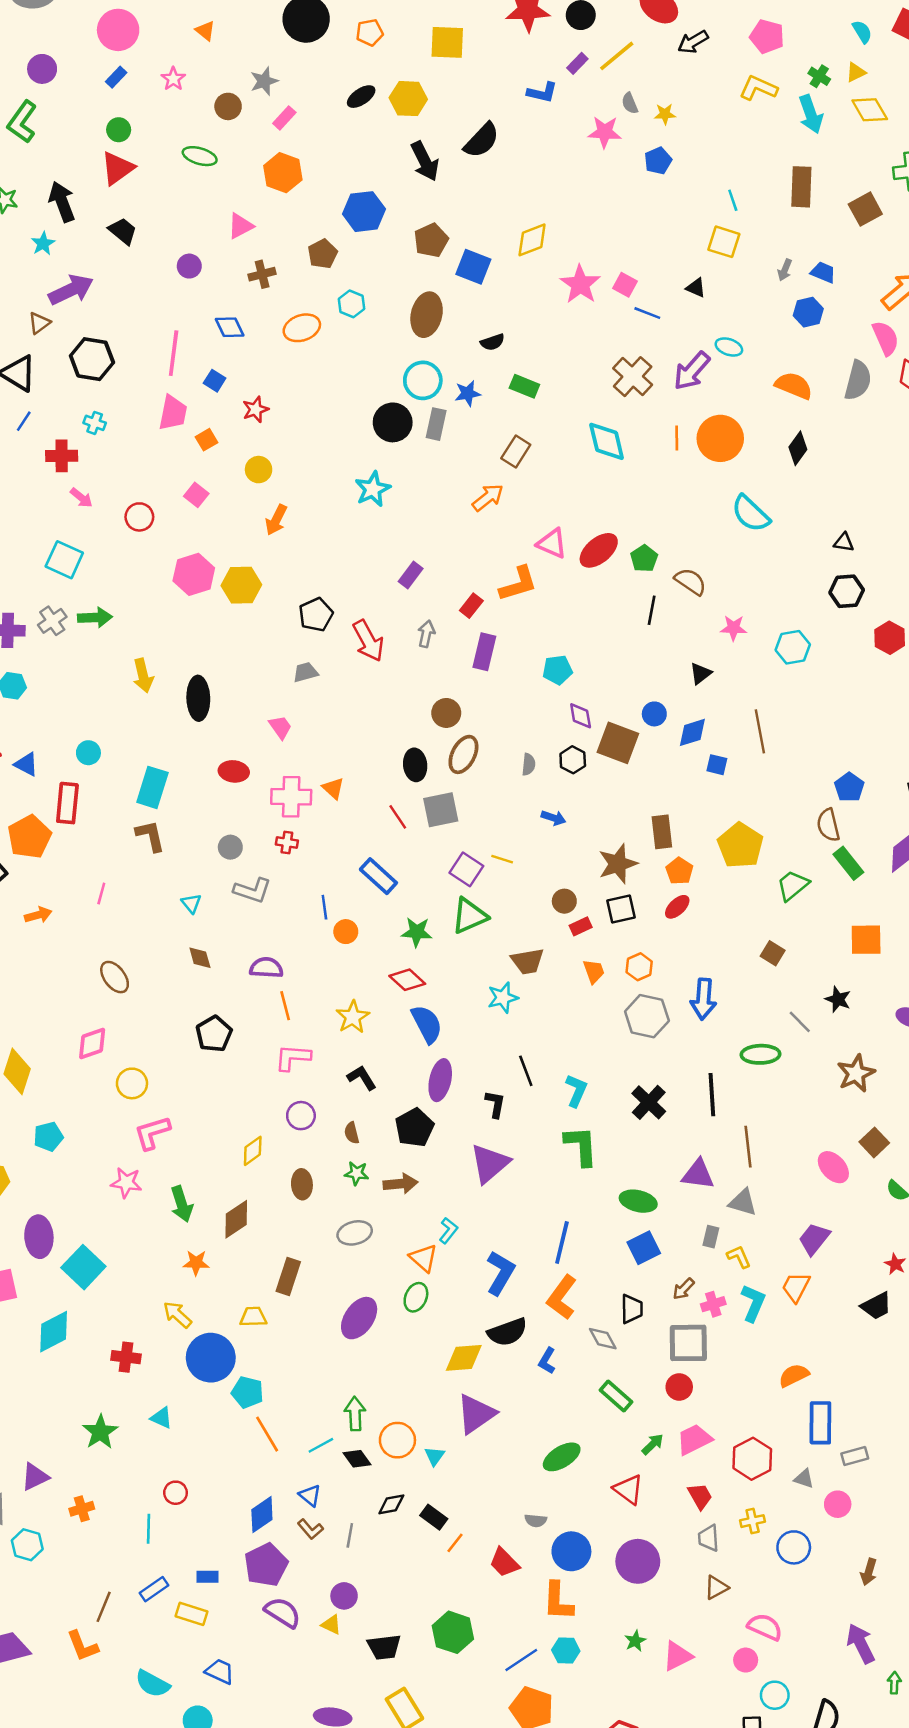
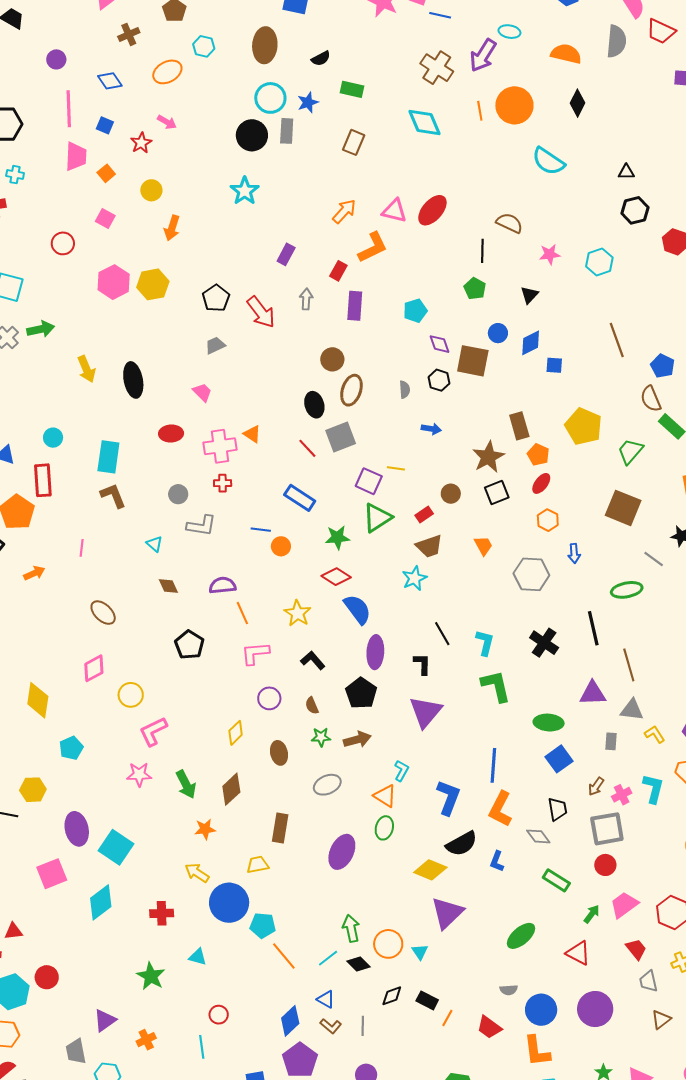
purple circle: (189, 266) -> (56, 59), moved
orange arrow: (488, 497) -> (344, 211), moved
pink arrow: (81, 498) -> (167, 122), moved
green pentagon: (644, 558) -> (475, 289), moved
brown line: (760, 731) -> (617, 340), moved
blue line: (324, 907) -> (261, 530), turned -66
red rectangle: (581, 926) -> (424, 514), moved
brown square: (773, 953) -> (623, 508), size x1.8
orange hexagon: (639, 967) -> (548, 520), moved
blue arrow: (703, 999) -> (574, 553), size x0.6
yellow L-shape: (739, 1257) -> (655, 734), moved
yellow diamond: (464, 1358) -> (430, 870), turned 36

